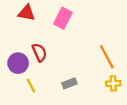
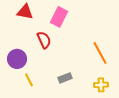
red semicircle: (39, 52) -> (44, 40), moved
yellow cross: (113, 83) -> (101, 85), moved

